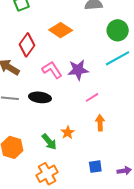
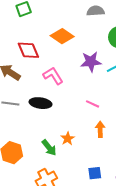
red diamond: (27, 45) -> (28, 50), turned -60
purple star: (78, 70) -> (91, 62), moved
pink line: (92, 97) -> (93, 104), turned 56

